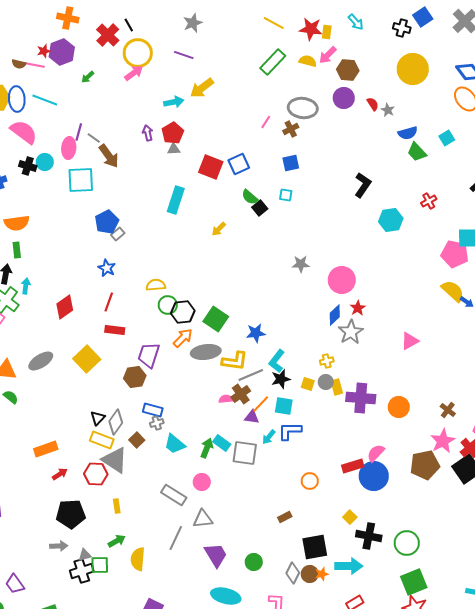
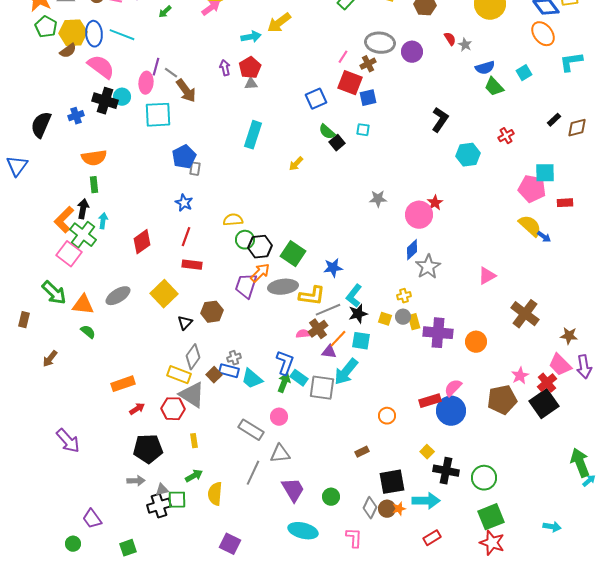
purple circle: (344, 98) -> (412, 52), moved
black cross: (28, 166) -> (105, 101), size x1.4
red square: (211, 167) -> (350, 83), moved
gray rectangle: (118, 234) -> (195, 169), turned -40
red star: (358, 308) -> (435, 203), moved
purple trapezoid: (149, 355) -> (246, 286), moved
blue rectangle: (153, 410) -> (229, 371), moved
brown cross: (448, 410) -> (525, 314), moved, size x1.8
black triangle: (98, 418) -> (185, 323), moved
blue L-shape: (290, 431) -> (285, 363), moved, turned 110
cyan arrow: (269, 437) -> (346, 372), size x1.8
pink star: (443, 441) -> (520, 376), size x0.7

